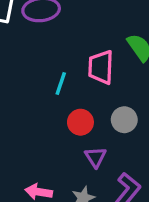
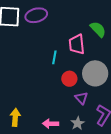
gray circle: (124, 120) -> (95, 73), size x1.6

